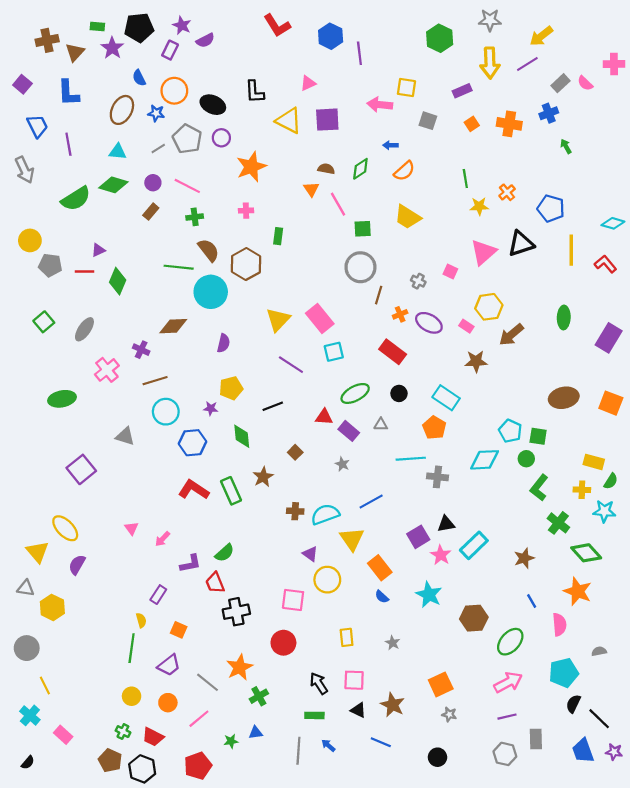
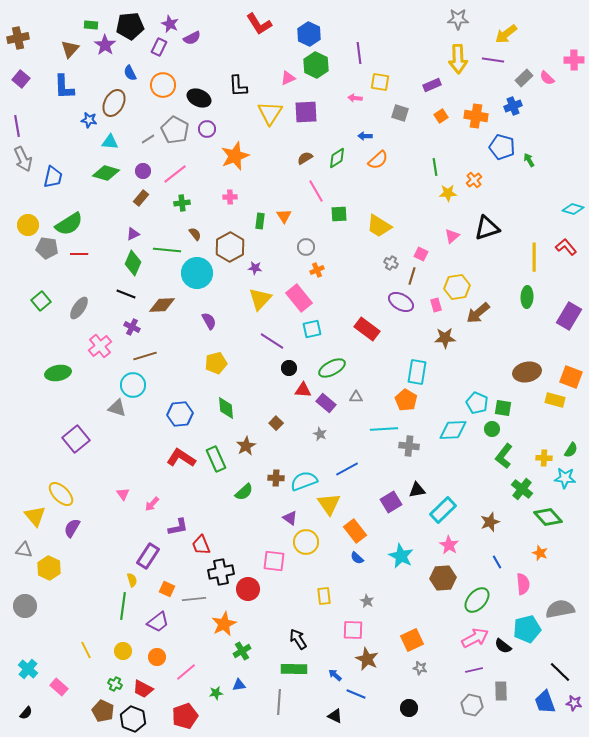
green hexagon: (440, 38) -> (316, 65), moved
brown cross: (47, 40) -> (18, 38), moved
purple line: (359, 53) -> (359, 53), moved
purple line: (527, 64) -> (493, 60), turned 40
pink arrow: (380, 105) -> (355, 98), size x0.6
blue star: (156, 113) -> (89, 120), moved
yellow triangle: (289, 121) -> (270, 113), turned 36
blue trapezoid: (37, 126) -> (53, 177), moved, turned 40
purple line: (68, 144) -> (17, 126), moved
green arrow: (566, 146) -> (529, 160), moved
brown semicircle: (326, 169) -> (305, 158), turned -42
pink line: (187, 186) -> (175, 174), turned -65
orange triangle: (311, 189) -> (284, 216), moved
green semicircle: (76, 199) -> (69, 224), moved
blue pentagon: (551, 208) -> (502, 147), moved
yellow trapezoid: (408, 217) -> (379, 226), moved
purple triangle: (98, 250) -> (133, 234), moved
brown semicircle: (209, 250) -> (195, 234), size x0.6
yellow line: (571, 250) -> (534, 257), moved
pink triangle: (483, 252) -> (452, 236), size x0.6
gray circle: (360, 267) -> (306, 247), moved, size x0.6
green diamond: (118, 281) -> (133, 263), moved
brown line: (379, 295) -> (412, 276), moved
orange cross: (400, 314) -> (317, 270), moved
pink rectangle: (466, 326) -> (436, 305), turned 40
purple semicircle: (224, 343) -> (209, 321), turned -42
black circle: (399, 393) -> (289, 368), moved
cyan rectangle: (446, 398) -> (417, 372), turned 65
black line: (273, 406) -> (126, 294), moved, turned 42
purple star: (211, 408) -> (255, 268), moved
cyan circle: (166, 412) -> (133, 385), moved
yellow rectangle: (594, 462) -> (555, 400), moved
green semicircle: (225, 553) -> (244, 492), moved
pink star: (441, 555) -> (449, 545), moved
orange star: (578, 591) -> (540, 553), size x0.6
purple rectangle: (158, 595) -> (148, 556), size x1.4
red circle: (283, 643) -> (248, 589), moved
gray semicircle: (599, 651) -> (560, 609), size x2.0
pink square: (354, 680) -> (353, 630), moved
gray line: (207, 682) -> (194, 599), moved, turned -45
yellow line: (45, 686) -> (86, 650), moved
black semicircle: (573, 704) -> (503, 646), moved, turned -78
black triangle: (358, 710) -> (335, 716), moved
green rectangle: (314, 715) -> (294, 669), size x1.4
blue arrow: (328, 745) -> (335, 675), moved

